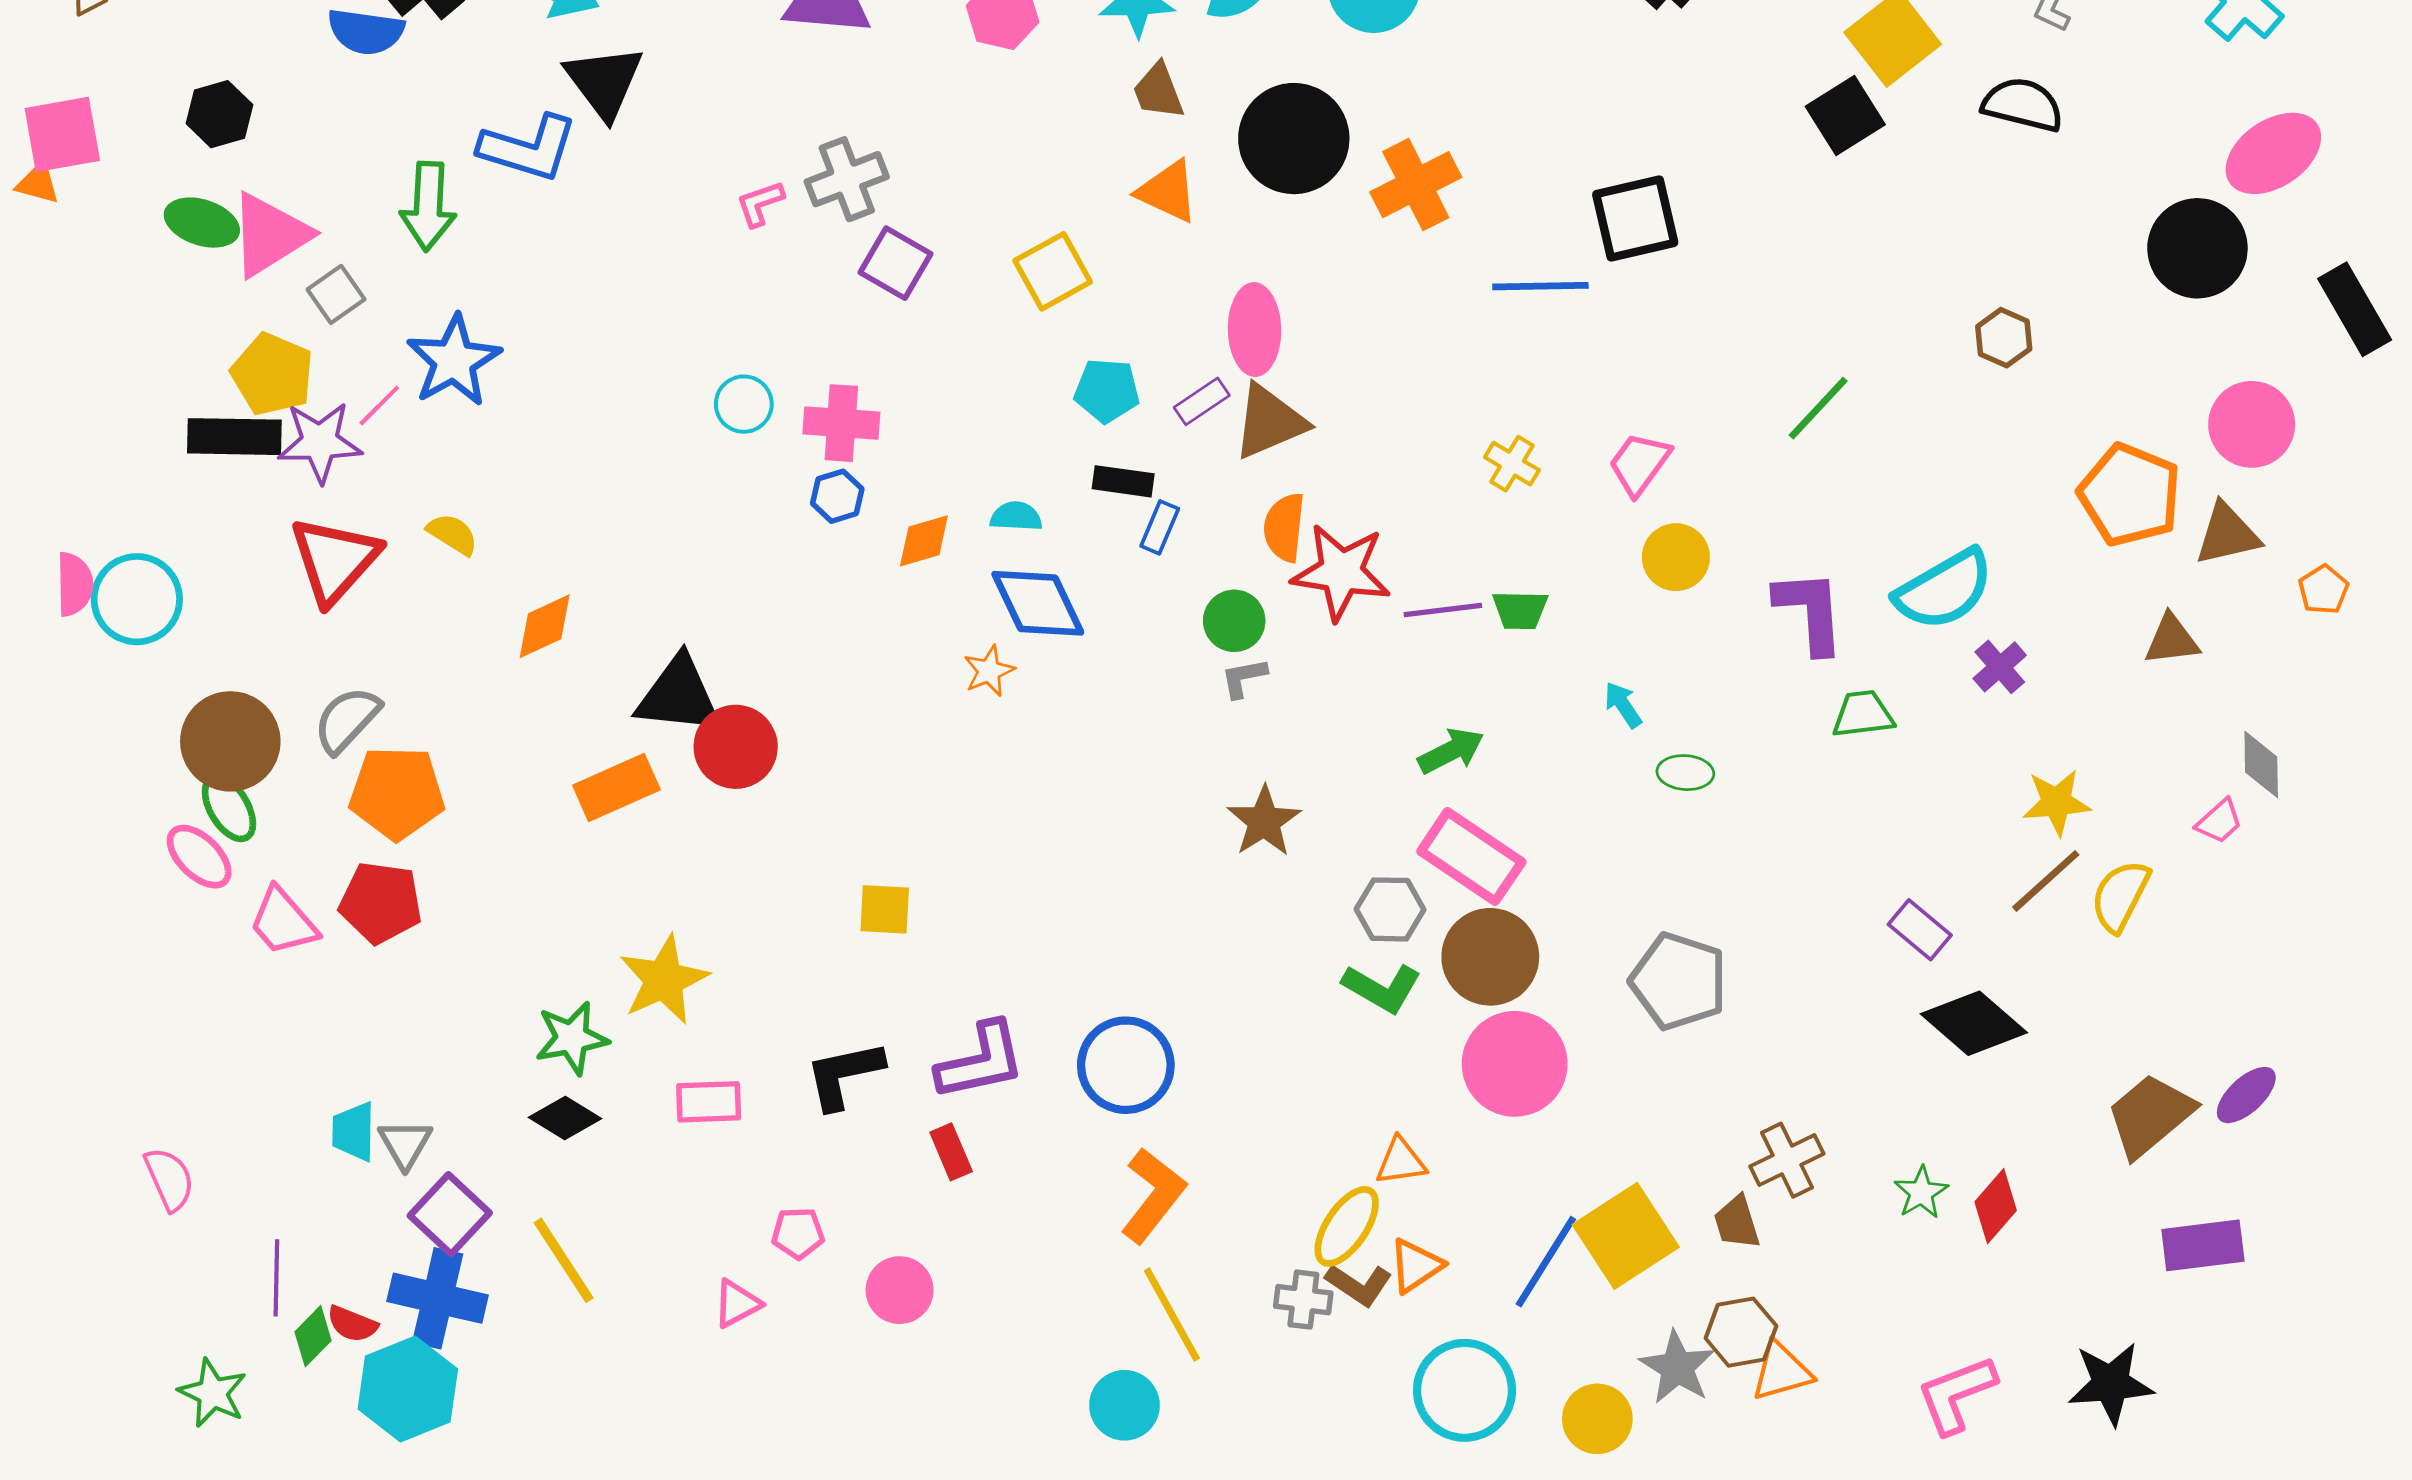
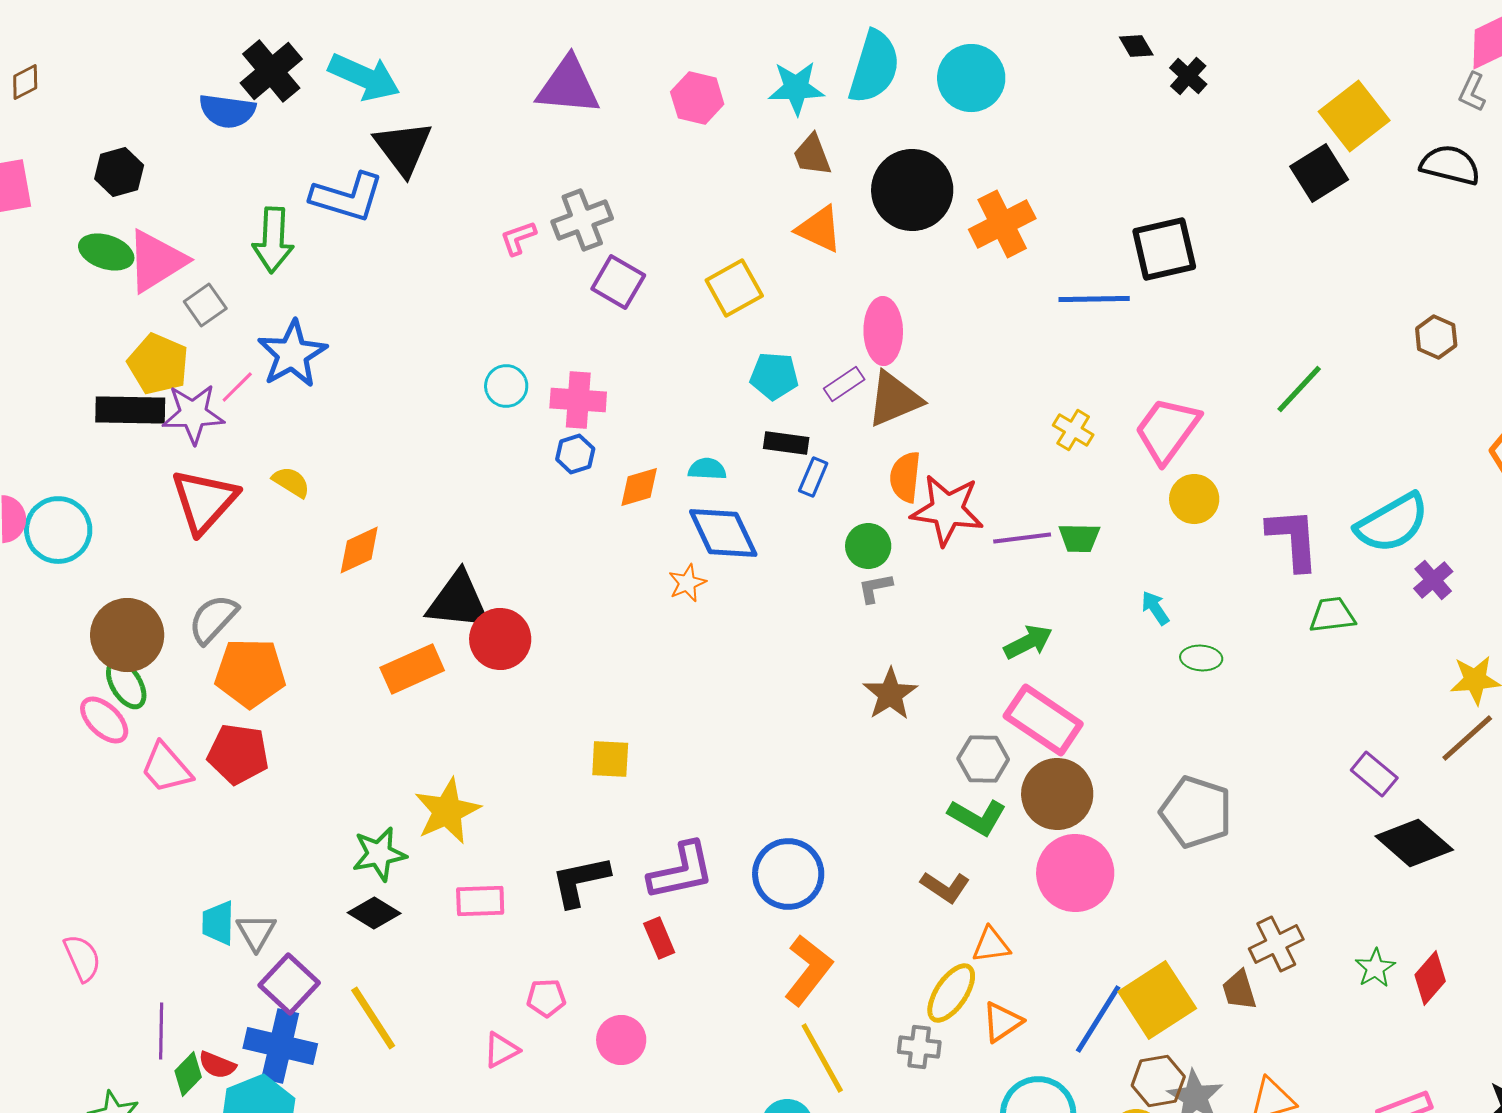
pink trapezoid: (1639, 464) -> (1167, 430), size x1.4
brown L-shape: (1359, 1285) -> (945, 887), moved
brown hexagon: (1741, 1332) -> (1158, 1081), moved

